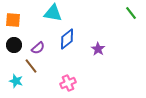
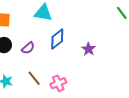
brown line: (31, 66) -> (34, 78), moved

